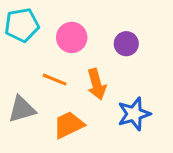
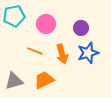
gray triangle: (22, 109) -> (14, 81), moved
blue star: (134, 114) -> (88, 53), moved

